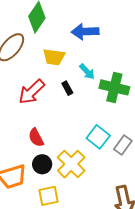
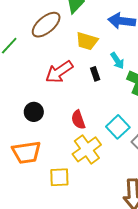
red semicircle: (36, 138) -> (78, 120), moved
black circle: (42, 164) -> (34, 112), moved

